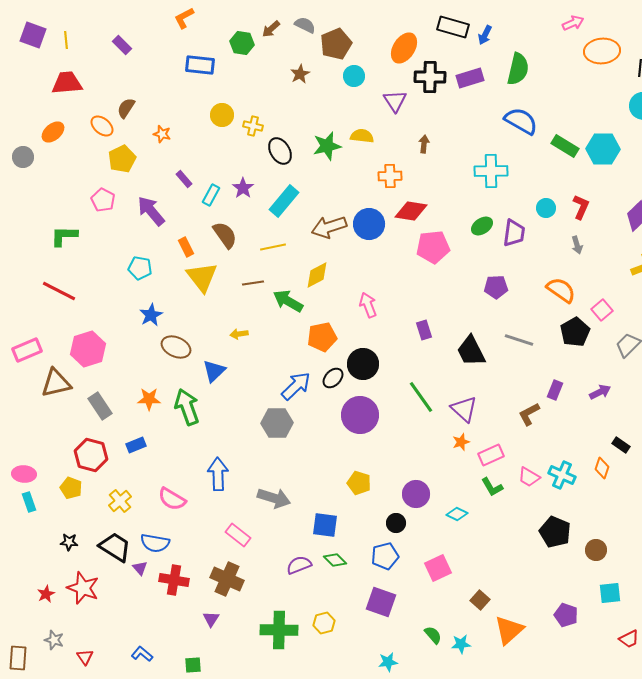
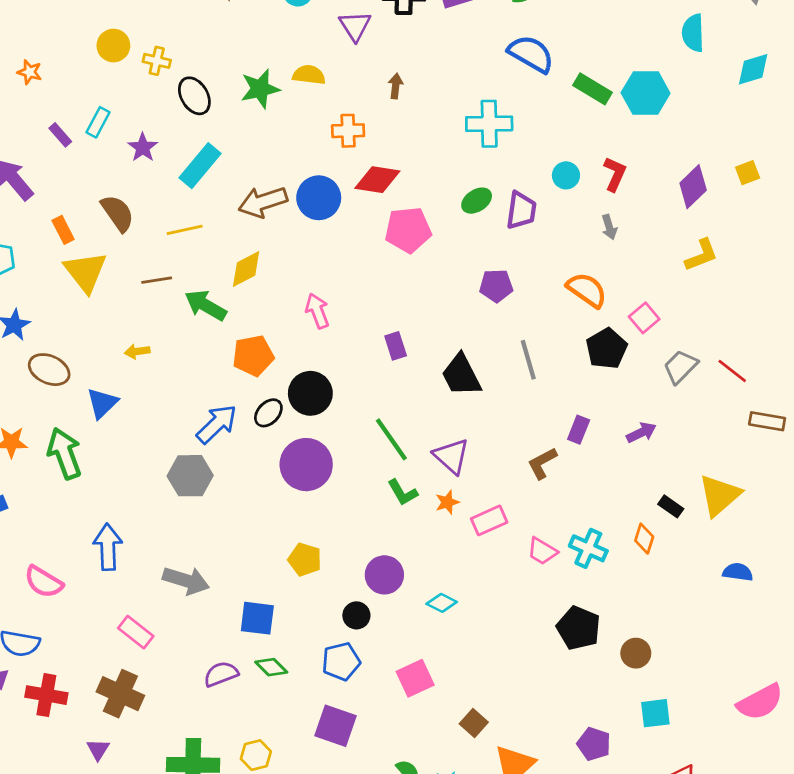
cyan rectangle: (211, 195) -> (98, 122), moved
gray line: (519, 340) -> (528, 360), turned 56
green L-shape: (492, 487) -> (403, 492), moved

